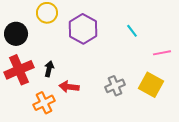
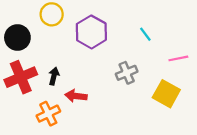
gray cross: (115, 86) -> (127, 73), moved

